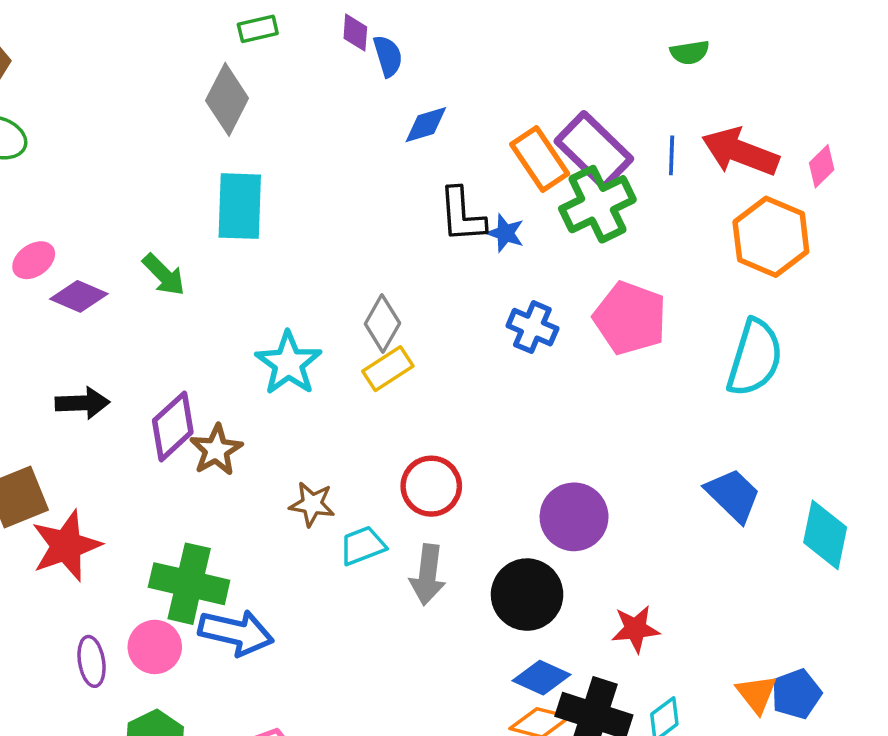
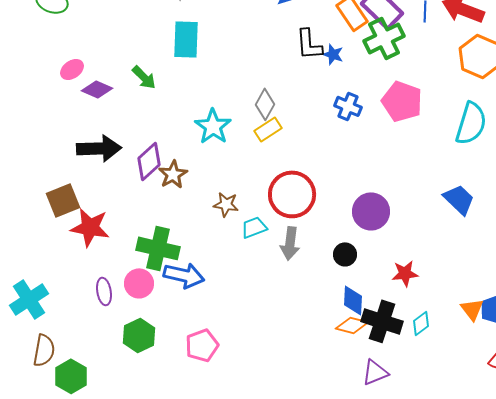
black arrow: (82, 403) -> (99, 148), size x1.5
red circle: (431, 486) -> (292, 194), size x1.4
red star: (66, 546) -> (90, 227), turned 30
black circle: (527, 595) -> (345, 254), size x0.6
blue diamond: (541, 678) -> (353, 300), turned 68

